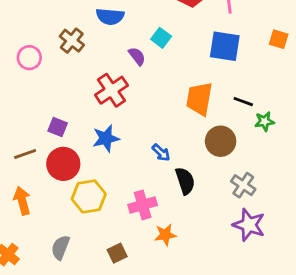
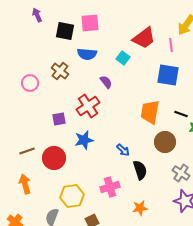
cyan square: (161, 38) -> (123, 58), moved
purple square: (58, 127) -> (59, 119), moved, turned -32
yellow hexagon: (89, 196) -> (72, 196), moved
orange star: (165, 235) -> (140, 208), moved

